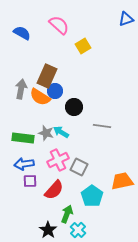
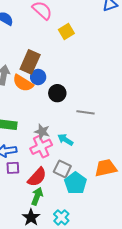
cyan arrow: (61, 132) -> (65, 140), moved
gray star: (46, 133) -> (42, 132), moved
gray square: (79, 167) -> (62, 169), moved
green arrow: (67, 214) -> (37, 196), moved

